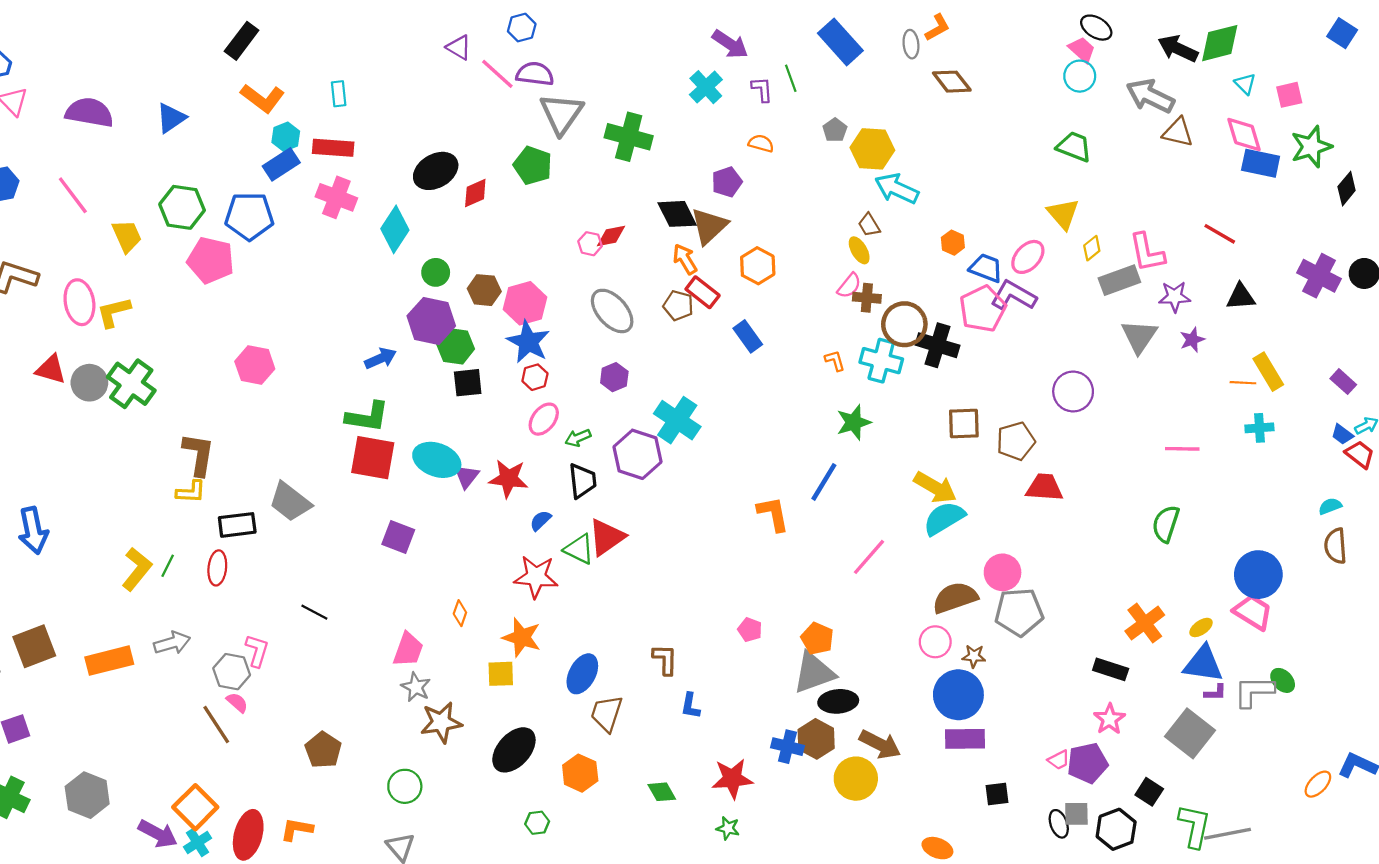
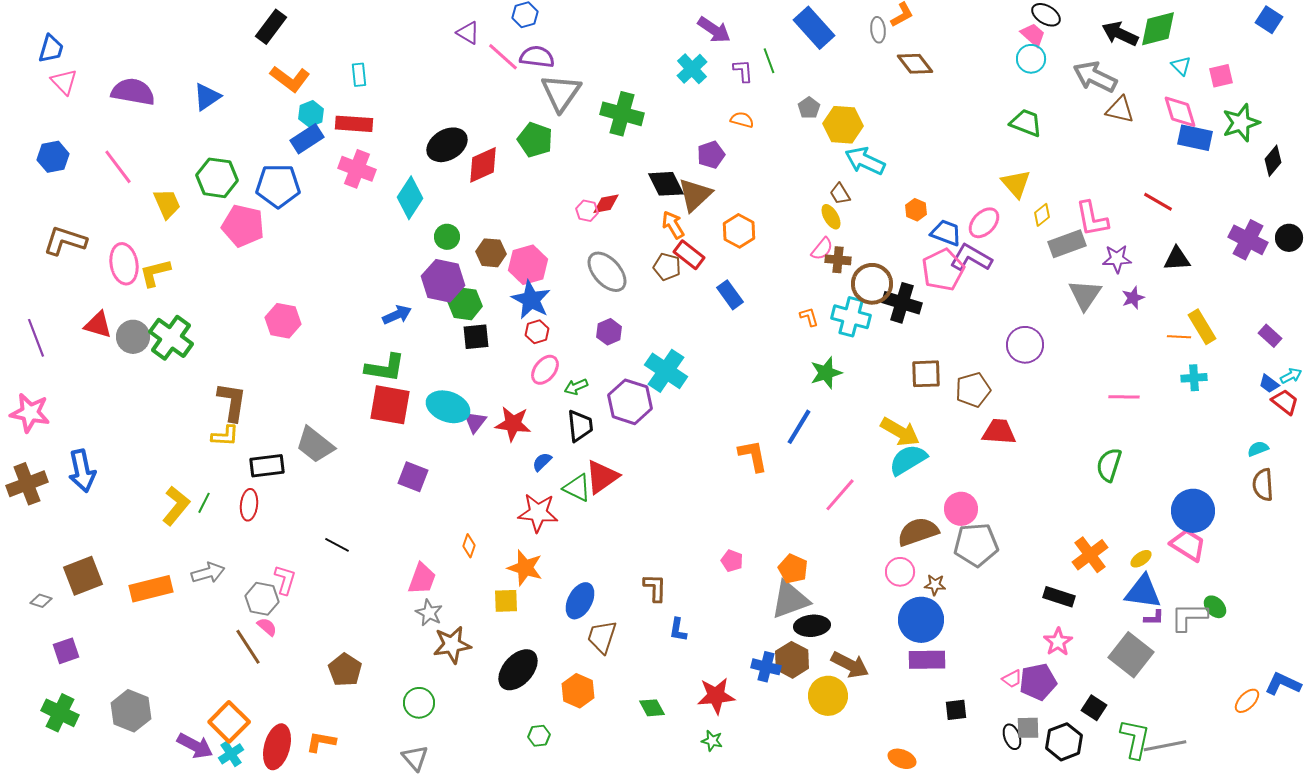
red diamond: (475, 193) -> (483, 165), size x1.4

